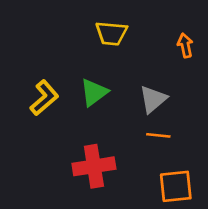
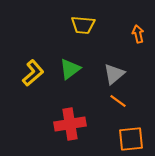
orange line: (158, 135) -> (118, 101), turned 30

